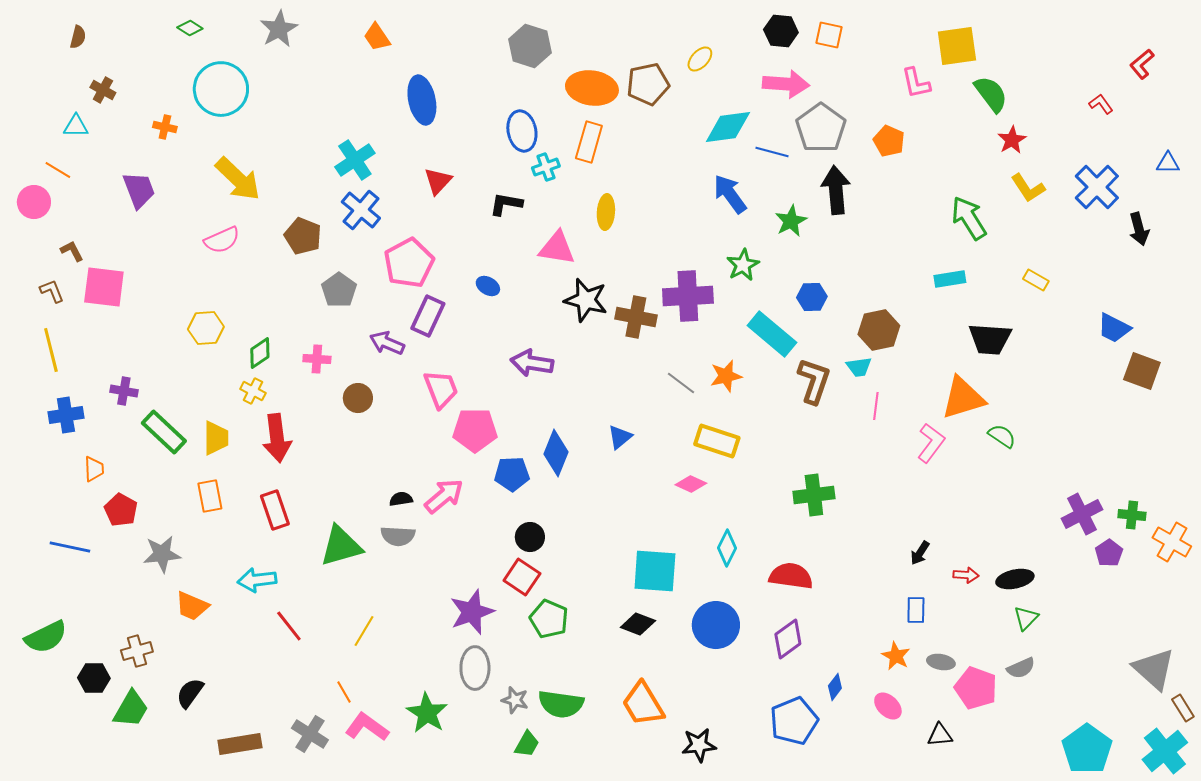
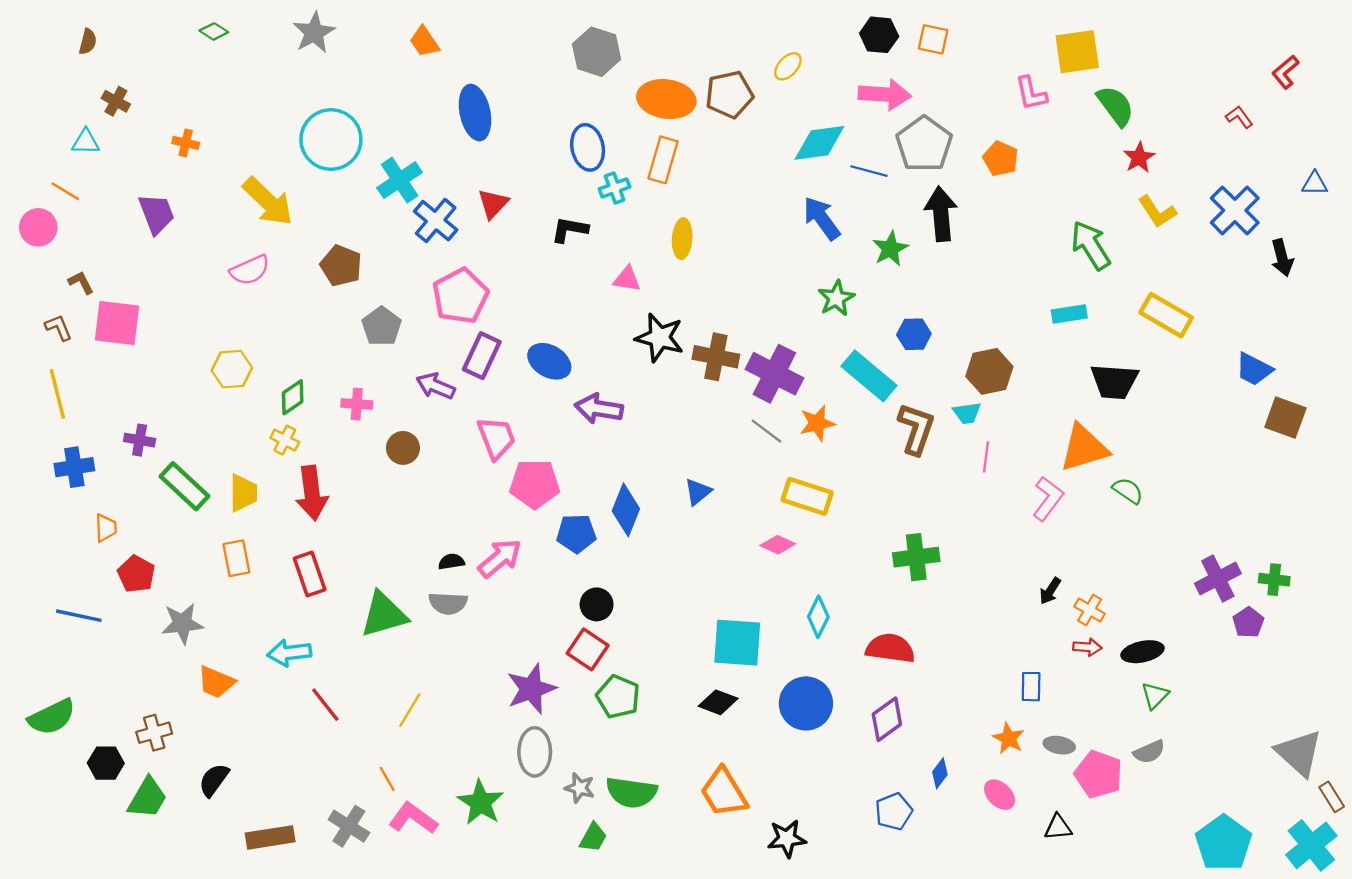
cyan circle: (221, 89) -> (331, 140), moved
blue cross: (361, 210) -> (436, 221), moved
pink triangle: (557, 248) -> (627, 279), size x0.7
yellow rectangle: (1036, 280) -> (1166, 315), size x1.8
blue ellipse: (488, 286) -> (549, 361), moved, size x1.6
purple cross: (688, 296) -> (774, 374), moved, turned 30
orange cross: (1172, 542) -> (1090, 610), moved, size x0.7
black arrow: (920, 553) -> (1050, 591), moved
blue pentagon: (794, 721) -> (894, 812), size x0.7

